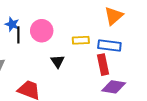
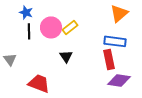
blue star: (12, 24) -> (26, 12), moved
yellow rectangle: (81, 40) -> (70, 27), moved, turned -35

